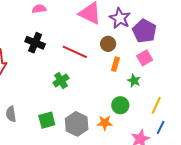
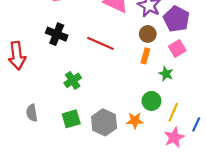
brown circle: (108, 44) -> (148, 34), moved
green cross: (61, 80) -> (73, 80), moved
yellow line: (156, 105) -> (173, 112), moved

